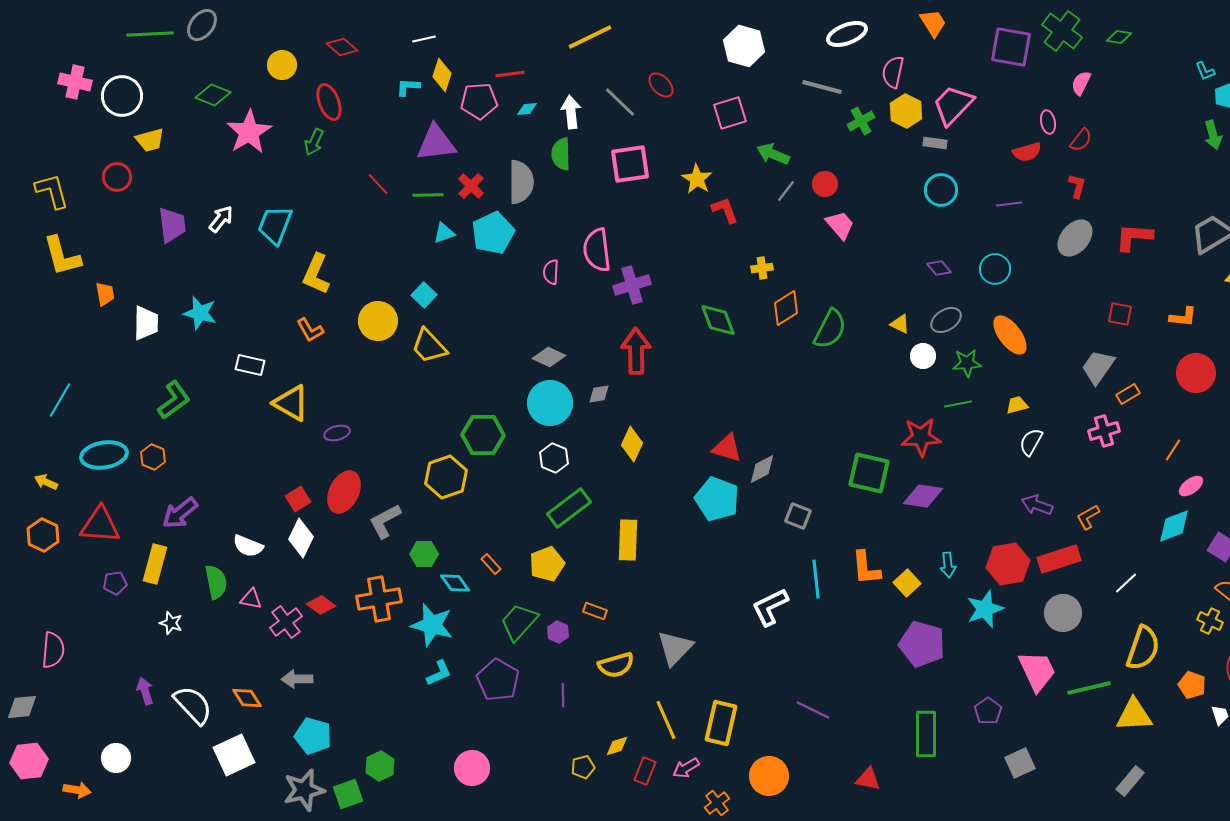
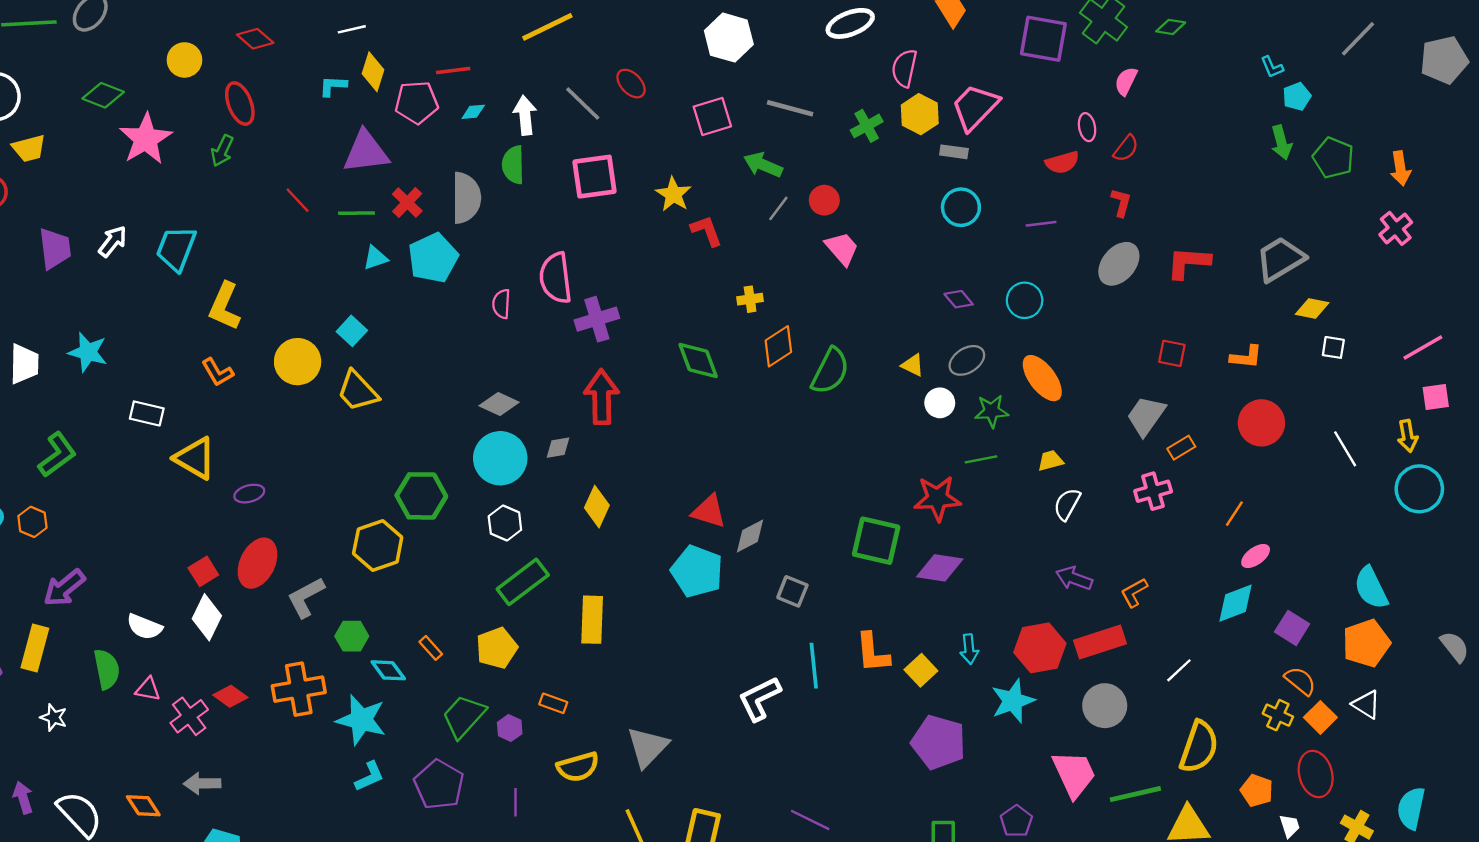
gray line: (822, 87) -> (790, 108), moved

